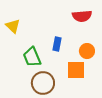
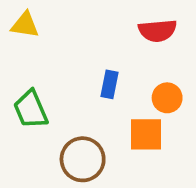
yellow triangle: (13, 26) -> (25, 25), moved, turned -35
green trapezoid: (32, 57) -> (31, 109), moved

